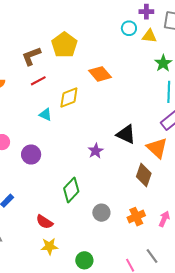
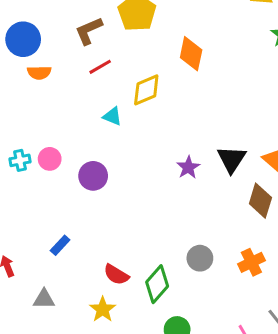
orange diamond: (100, 74) -> (191, 54), turned 55
black triangle: (126, 134) -> (232, 159), moved, turned 40
green diamond: (71, 190) -> (157, 284), moved
yellow star: (49, 246) -> (103, 309), moved, turned -30

